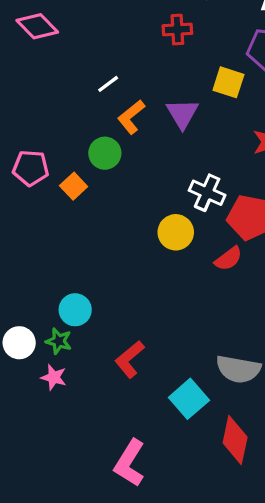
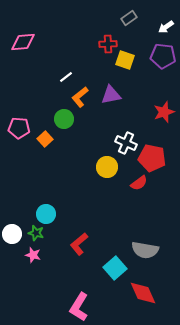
pink diamond: (37, 26) -> (23, 42), turned -50
yellow square: (228, 82) -> (125, 60), moved
purple triangle: (182, 114) -> (111, 95), turned 50
red diamond: (235, 440) -> (143, 293), turned -36

